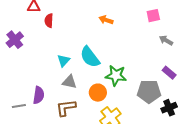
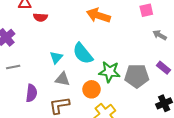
orange arrow: (106, 20) -> (98, 15), size x1.6
red semicircle: (49, 21) -> (40, 17), turned -88
gray pentagon: (149, 91) -> (137, 76), moved
gray line: (19, 106) -> (13, 67), moved

